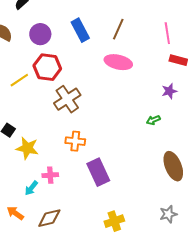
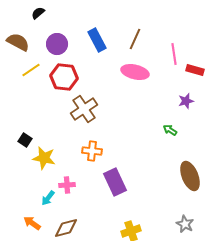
pink line: (167, 33) -> (174, 54), moved
yellow line: (19, 80) -> (31, 70), moved
green arrow: (153, 120) -> (170, 130), turned 56
gray star: (168, 214) -> (185, 224), turned -30

